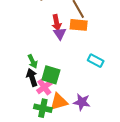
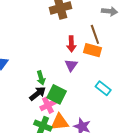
purple triangle: (60, 34) -> (71, 65), moved
black arrow: (32, 77) -> (38, 94), turned 60

